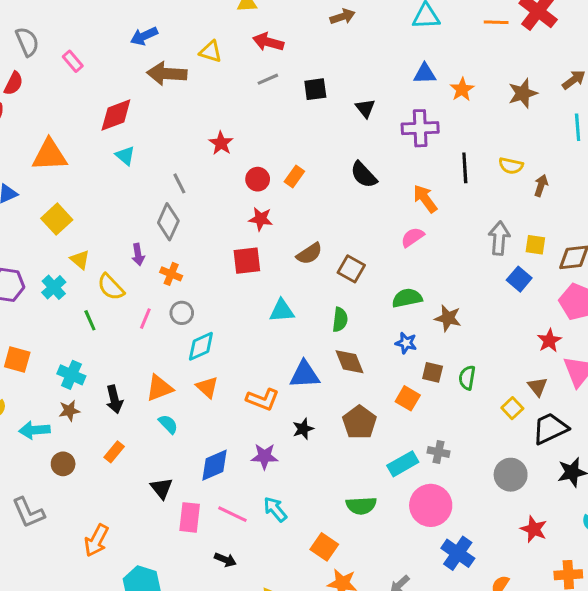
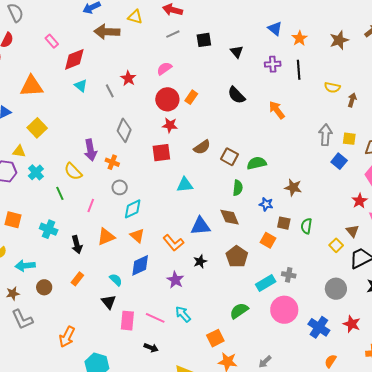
pink rectangle: (73, 61) -> (52, 41), moved
blue triangle: (425, 74) -> (275, 28), turned 42
purple cross: (420, 128) -> (273, 64), size x0.7
red star: (221, 143) -> (128, 78), moved
black line: (465, 168) -> (299, 70), moved
red circle: (258, 179) -> (167, 99), size x1.5
gray line: (179, 183) -> (110, 91), moved
gray diamond: (168, 222) -> (124, 130), moved
pink semicircle: (413, 237) -> (164, 68), moved
purple arrow: (138, 255) -> (90, 150), size x1.5
yellow triangle: (80, 260) -> (19, 151), moved, turned -32
green semicircle: (407, 298) -> (257, 163), moved
pink line: (145, 319) -> (91, 205), moved
green semicircle: (340, 320) -> (238, 188), moved
orange L-shape: (263, 399) -> (173, 243), turned 30
brown star: (69, 411) -> (13, 294), moved
cyan semicircle: (168, 424) -> (116, 280), moved
purple star: (264, 456) -> (175, 280), turned 30
blue diamond: (215, 465) -> (140, 265), moved
green semicircle: (361, 506) -> (239, 311), turned 150
orange square: (324, 547) -> (215, 338), turned 30
blue cross: (458, 553) -> (319, 327), moved

